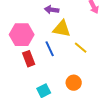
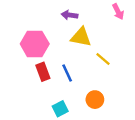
blue line: (50, 49) -> (67, 73), moved

